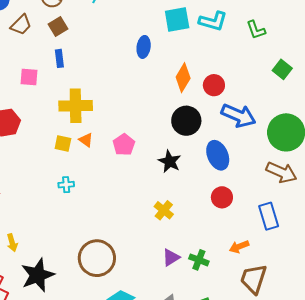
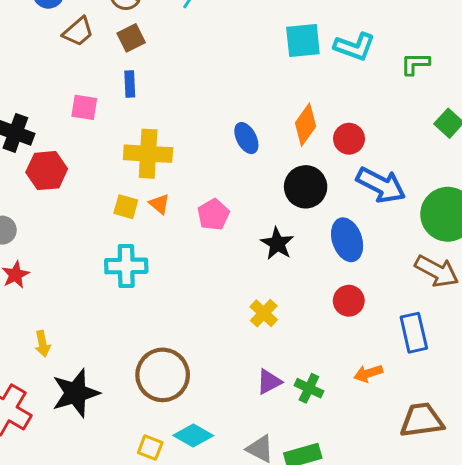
green L-shape: (256, 30) -> (415, 64), turned 105
blue ellipse: (144, 47) -> (246, 138), moved, turned -40
cyan cross: (66, 185) -> (126, 266), size x1.8
brown trapezoid: (254, 279) -> (422, 420), moved, turned 60

